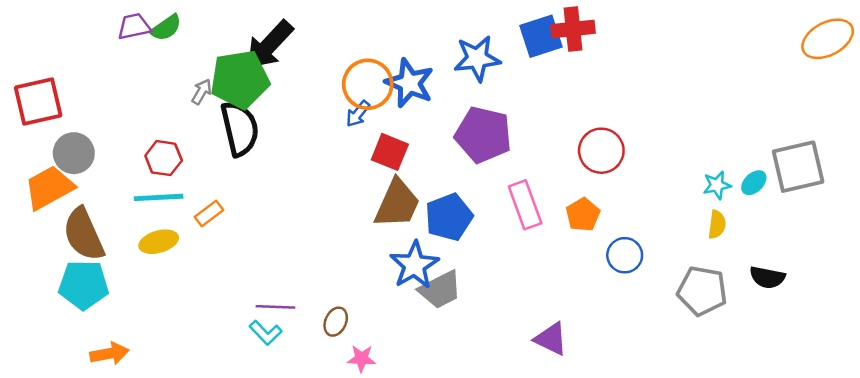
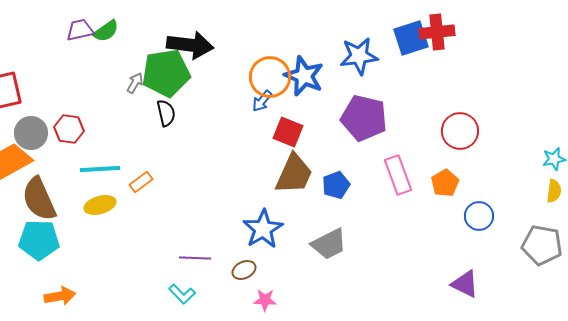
black arrow: (269, 45) -> (190, 45), turned -126
black semicircle: (240, 129) -> (166, 113), size x0.6
red hexagon: (164, 158) -> (69, 129), moved
blue pentagon: (449, 217) -> (336, 185), size x0.7
blue star: (414, 265) -> (263, 229), moved
brown ellipse: (336, 322) -> (244, 270), turned 40
cyan L-shape: (266, 333) -> (182, 294), moved
purple triangle: (551, 339) -> (465, 284), moved

